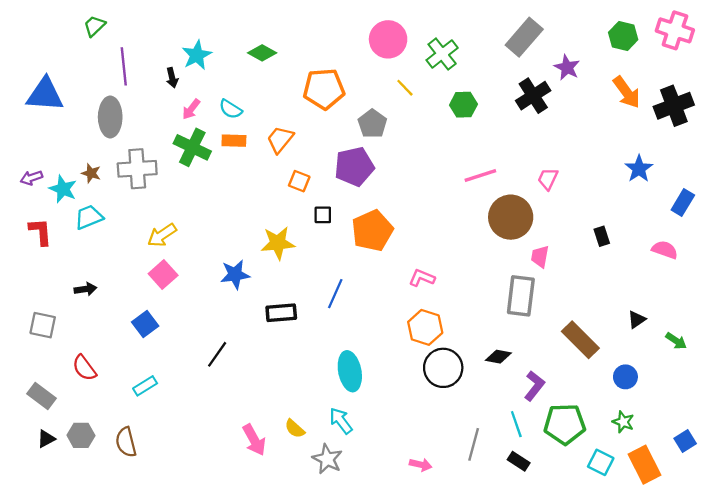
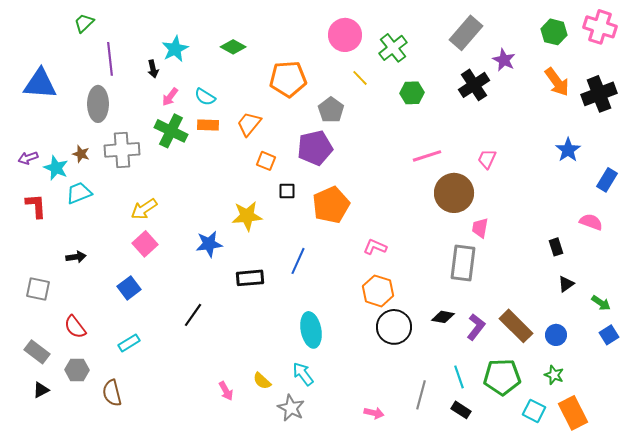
black rectangle: (602, 236) -> (556, 247), moved
brown rectangle: (580, 340) -> (516, 326), moved
purple L-shape: (534, 386) -> (476, 327), moved
gray hexagon: (81, 435) -> (77, 370), moved
pink arrow: (254, 440) -> (226, 391), size x0.7
blue square: (685, 441) -> (609, 335), moved

